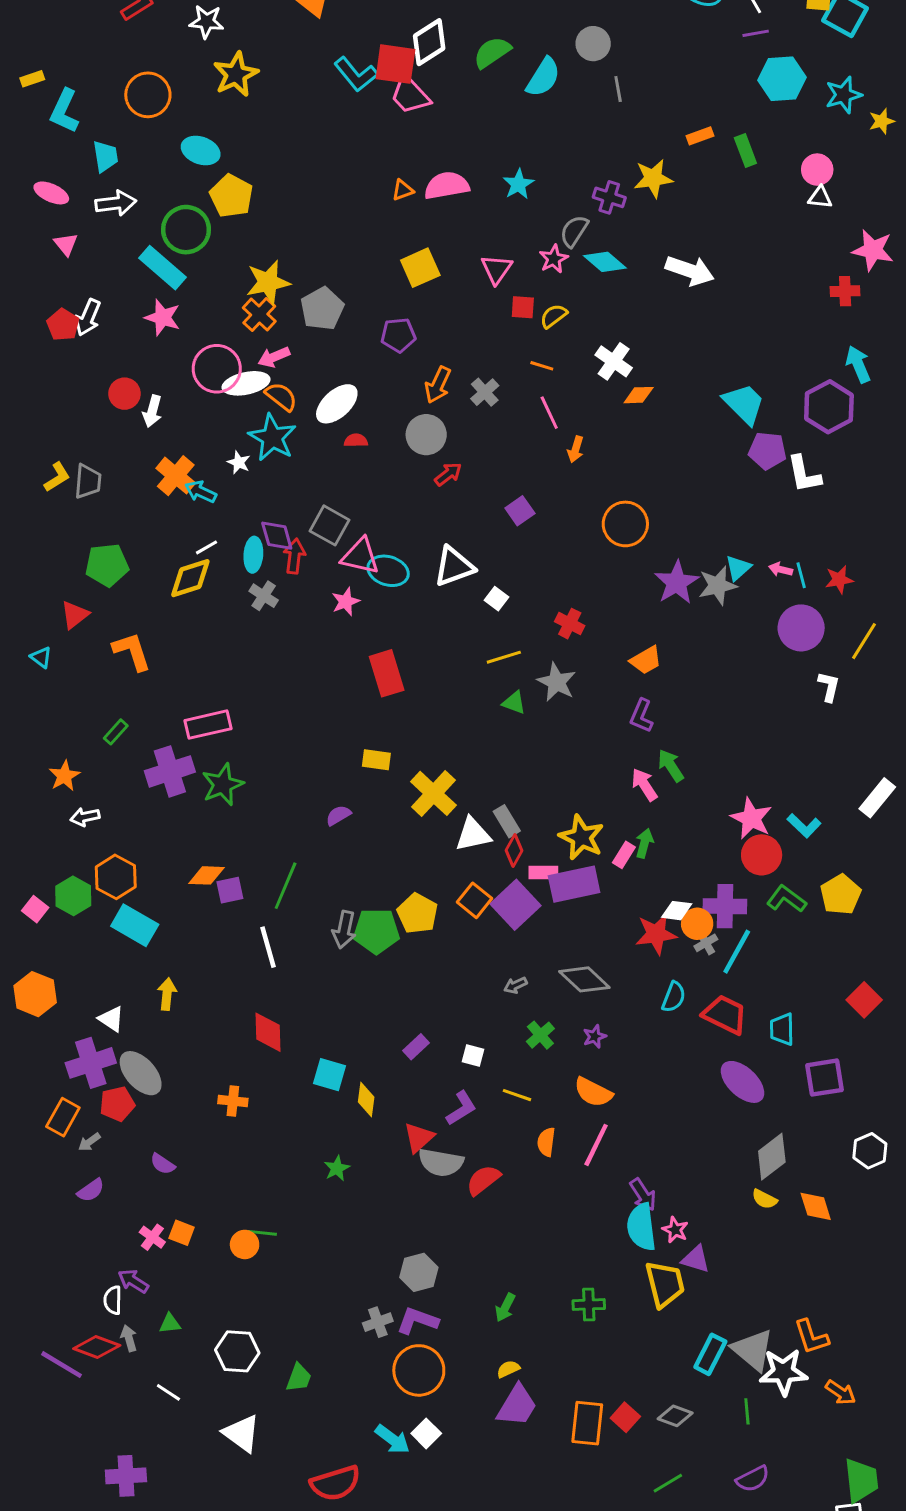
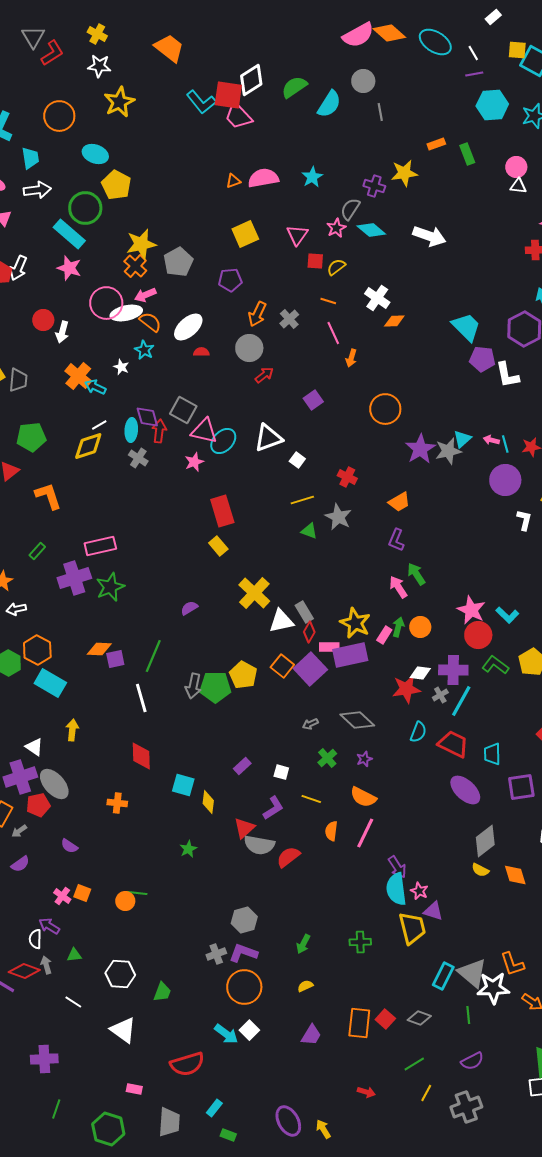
cyan star: (272, 438) -> (144, 350), size x0.6
cyan ellipse: (388, 571) -> (223, 441), turned -64
yellow rectangle: (376, 760) -> (218, 546), moved, turned 42
orange circle: (697, 924) -> (420, 627), moved
purple trapezoid: (517, 1406) -> (311, 1035), moved, size x0.7

